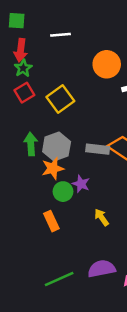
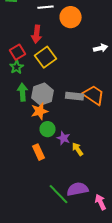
red arrow: (21, 50) -> (37, 34), moved
orange circle: (107, 64) -> (71, 17), moved
green star: (23, 68) -> (17, 67), moved
purple star: (81, 184) -> (64, 138), moved
green line: (59, 279) -> (59, 194), moved, turned 70

